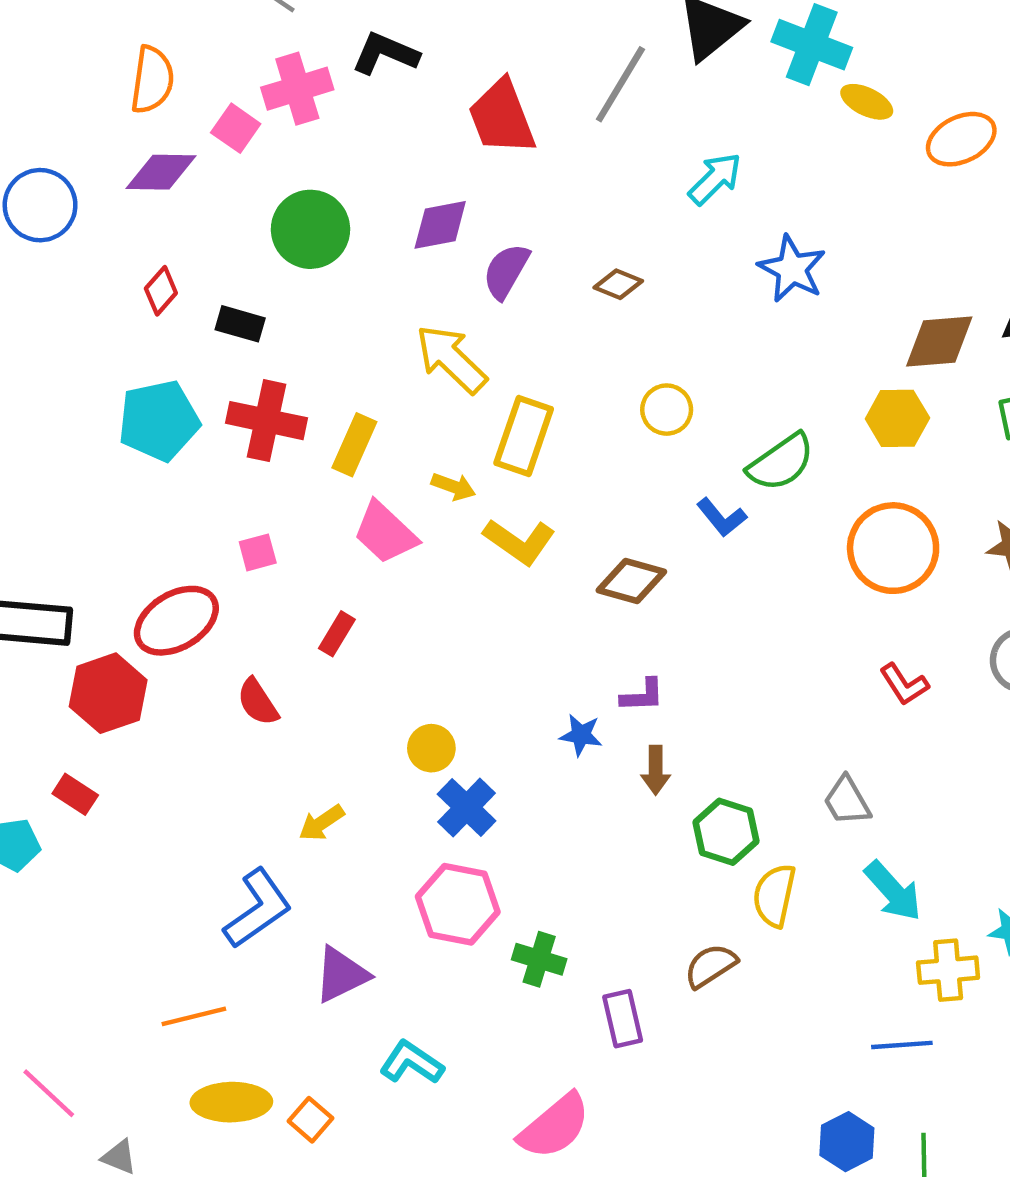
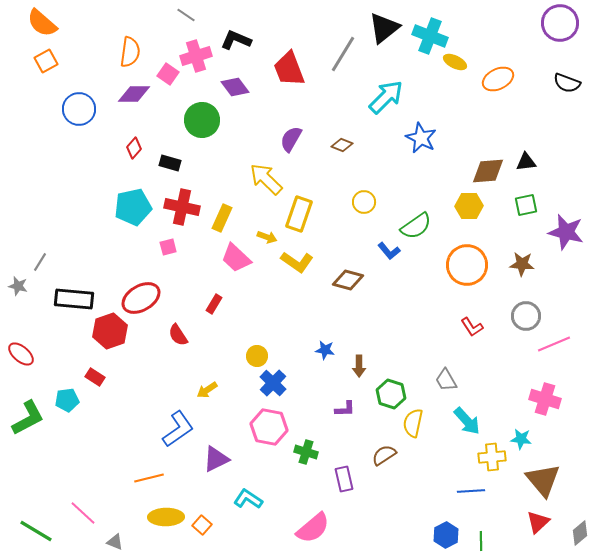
cyan arrow: (715, 179) -> (386, 97), size x1.4
purple diamond: (440, 225) -> (235, 87), moved, turned 64
pink square: (258, 552) -> (168, 247), moved
purple L-shape: (642, 695) -> (345, 409), moved

